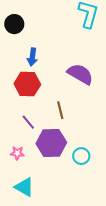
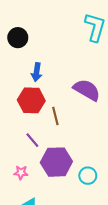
brown line: (60, 110) -> (55, 116), moved

